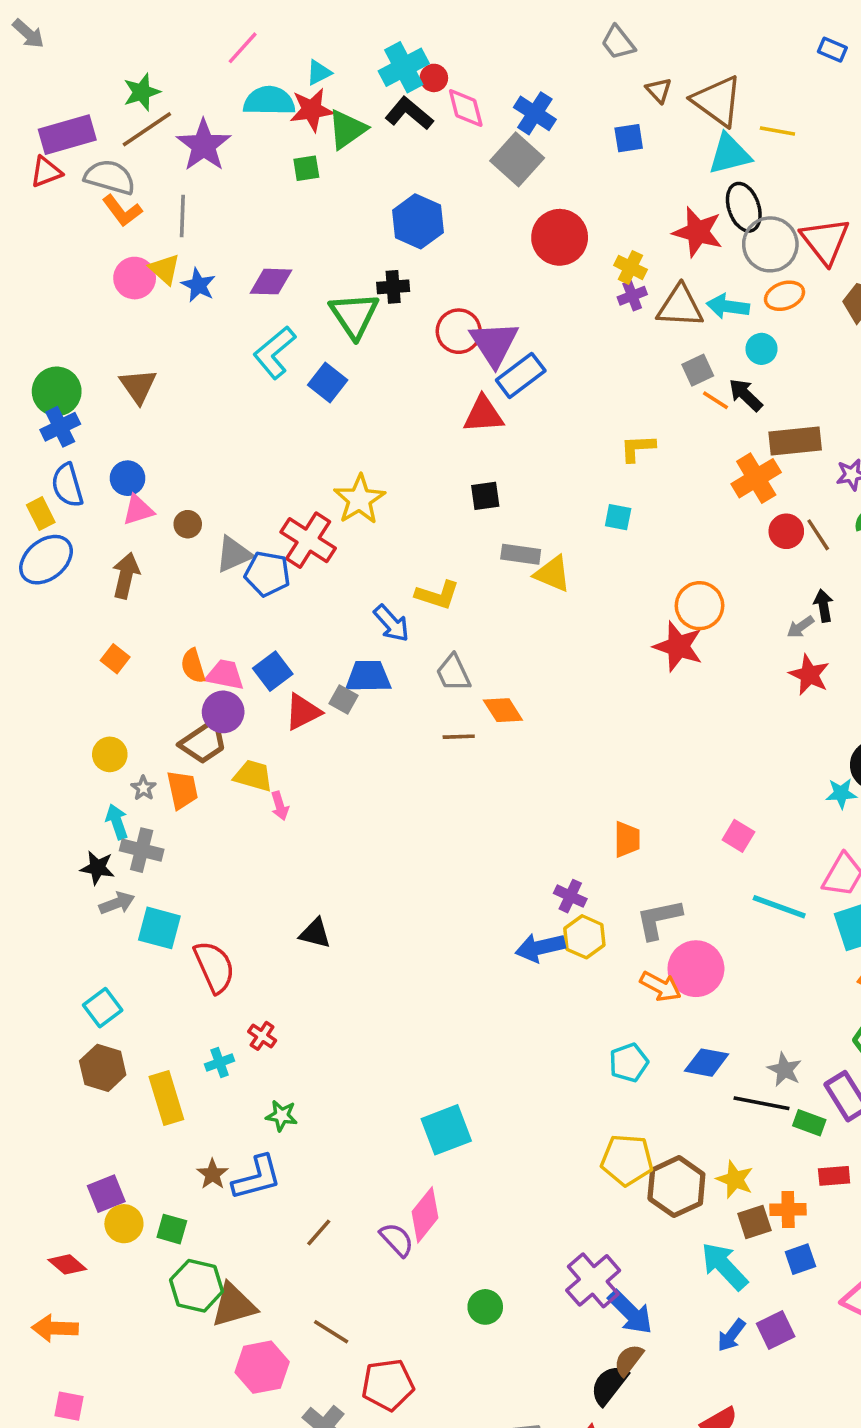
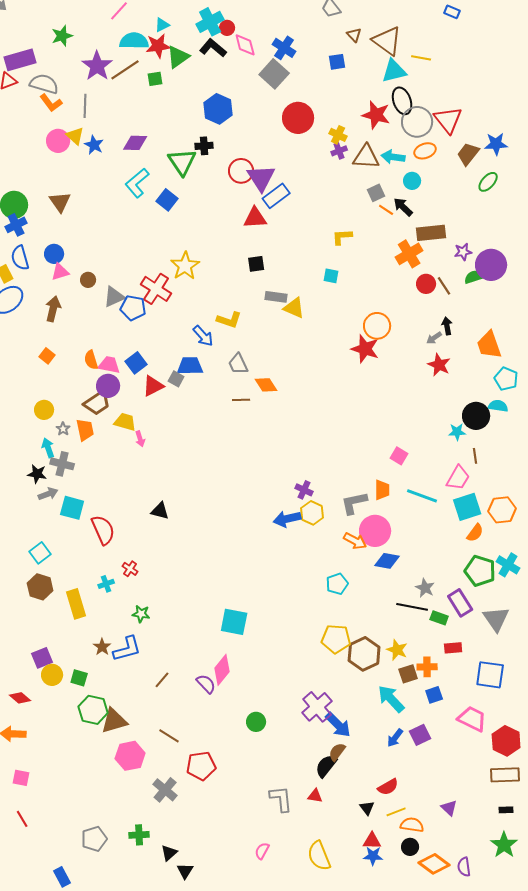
brown line: (147, 129) -> (125, 70), moved
orange trapezoid: (627, 839) -> (382, 490), moved
blue diamond: (707, 1063) -> (387, 561), moved
cyan square: (446, 1130) -> (234, 622), turned 32

